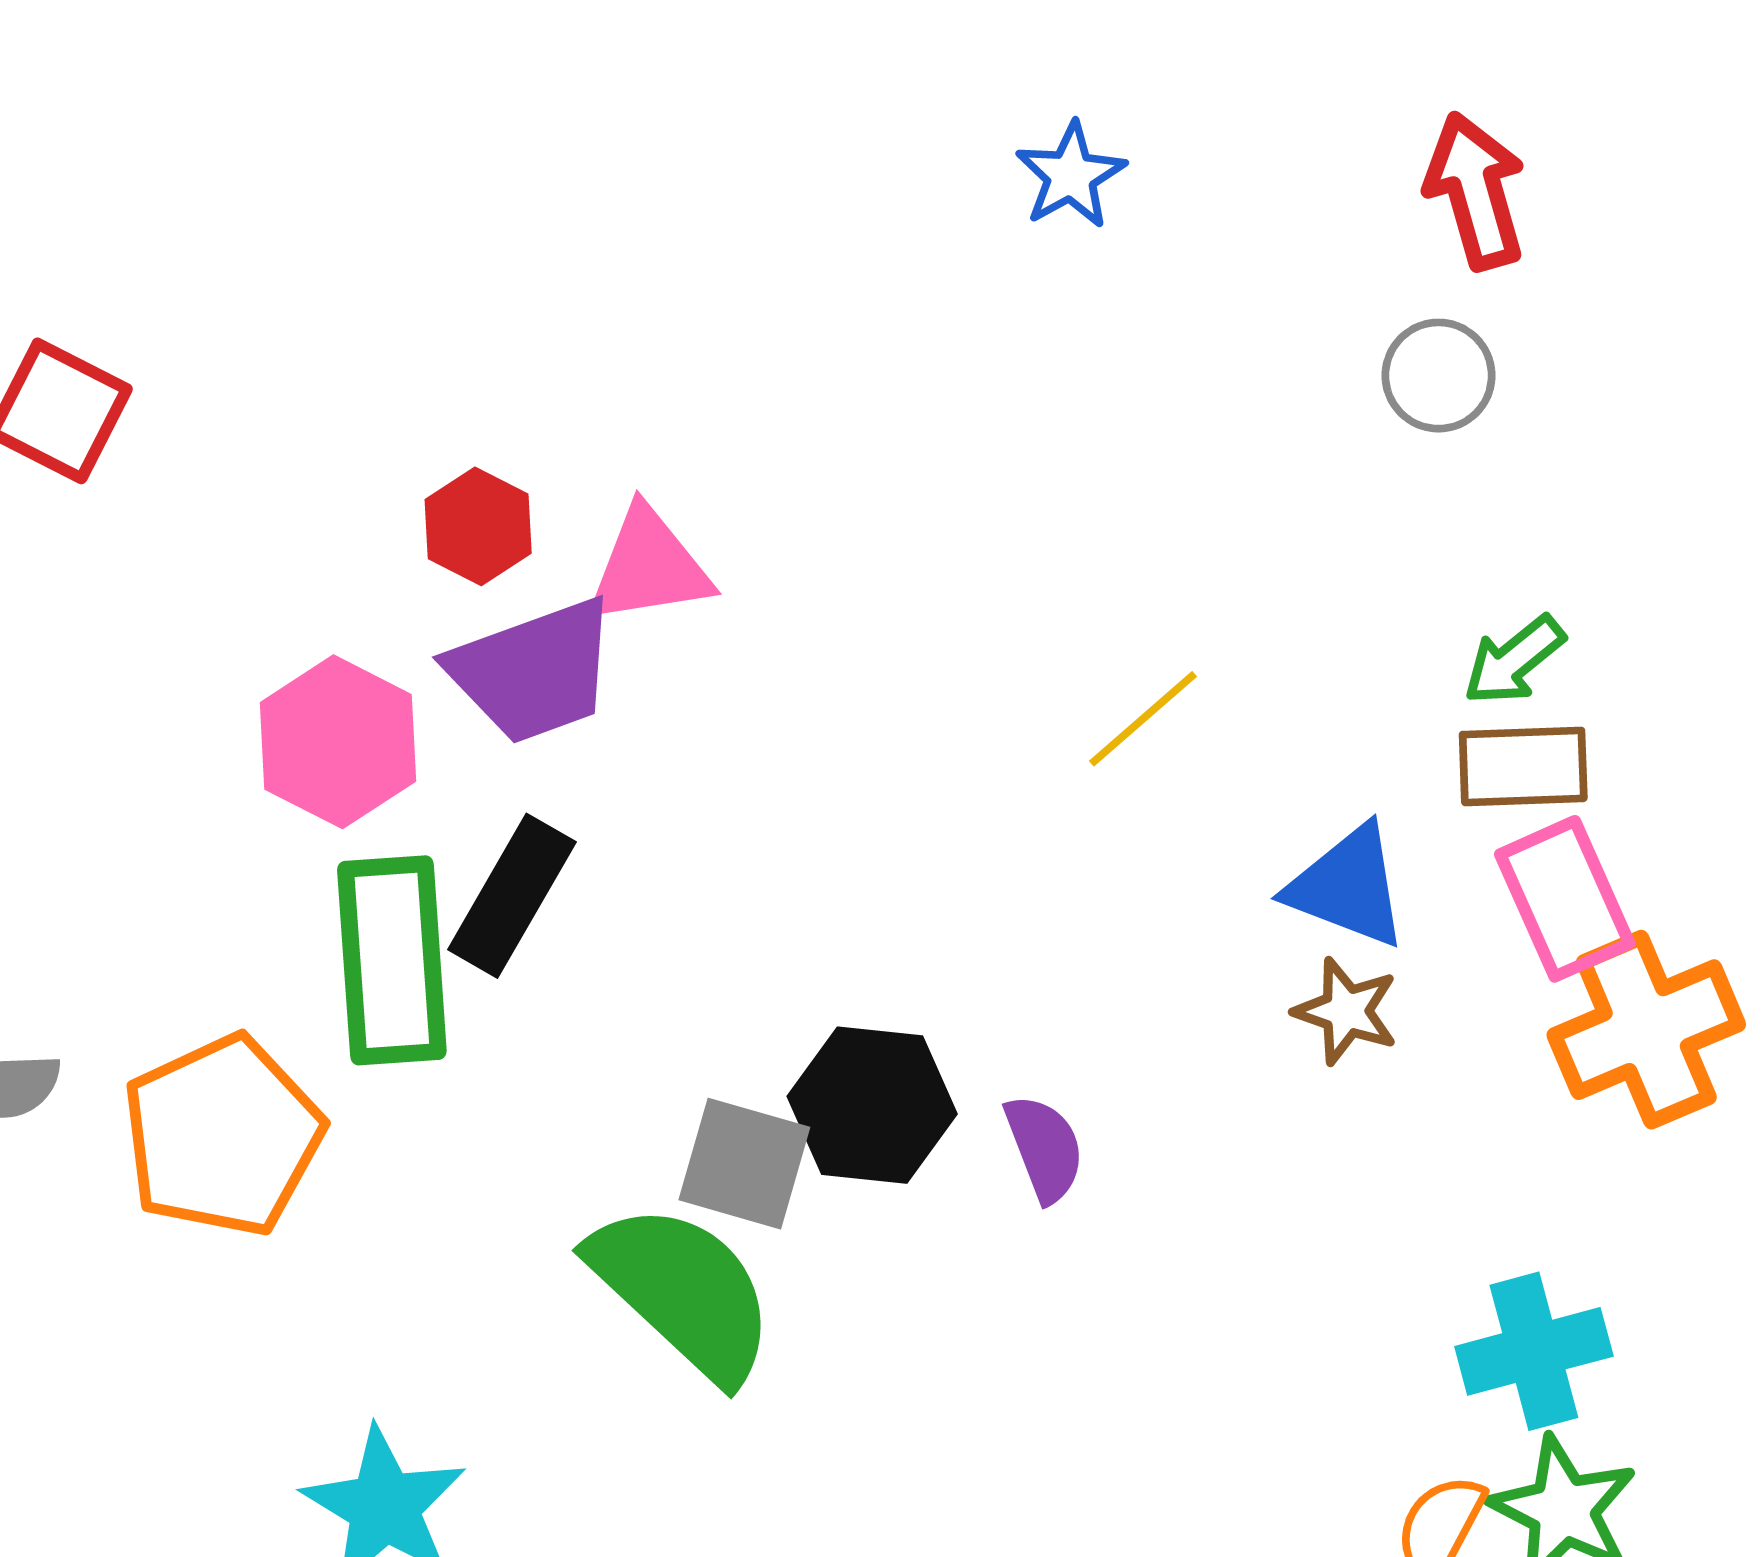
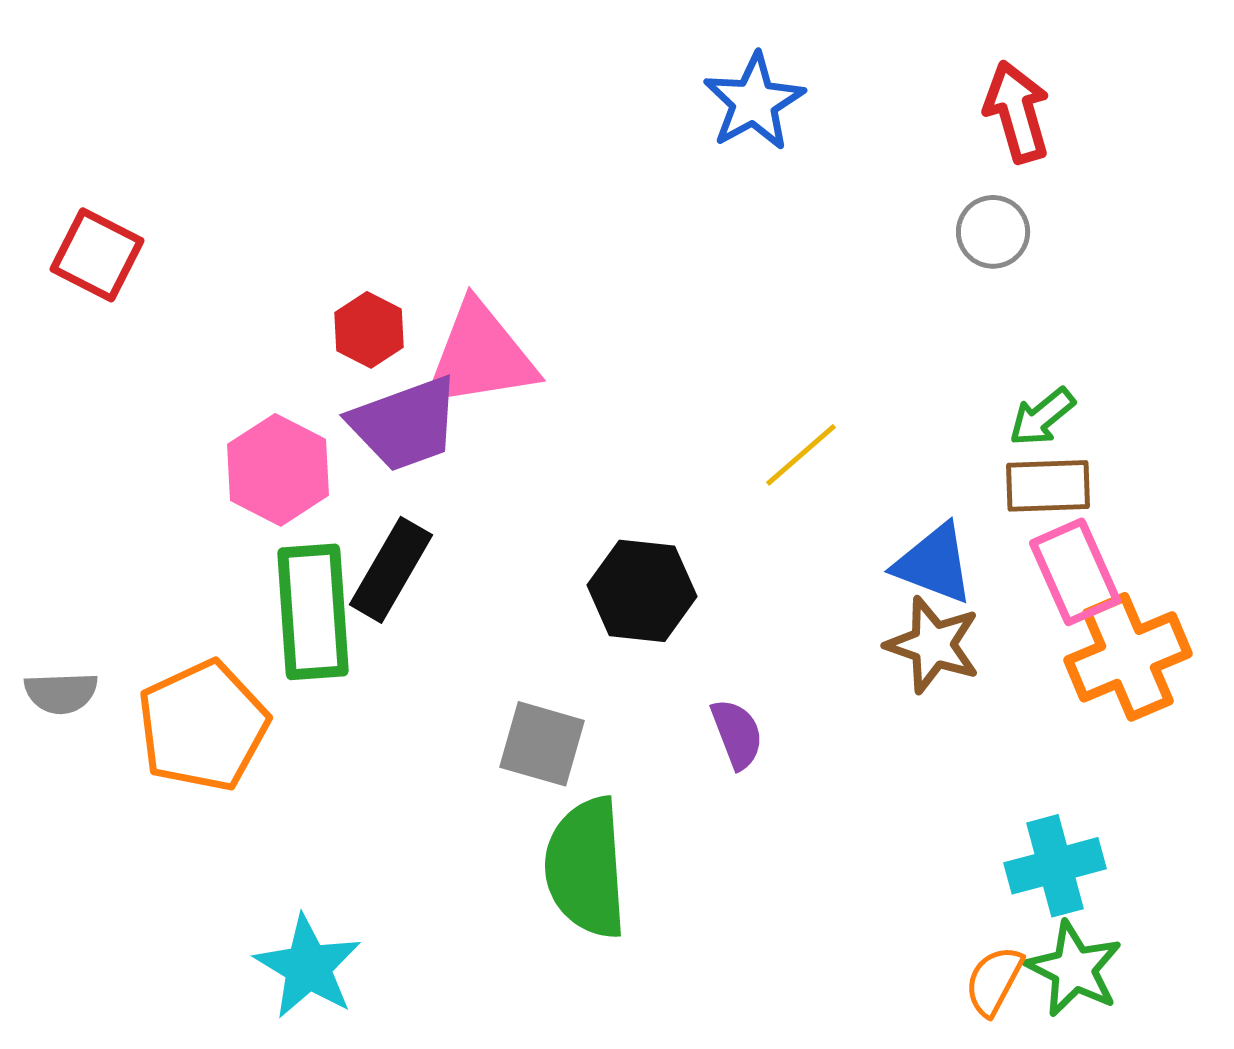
blue star: (1071, 175) -> (754, 102), size x1.4
pink triangle: (649, 566) -> (480, 356), size x1.4
brown star: (1346, 1011) -> (933, 645), size x1.4
black hexagon: (872, 1105) -> (642, 591), moved
green semicircle: (683, 1291) -> (586, 868), moved, turned -137

